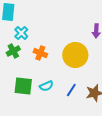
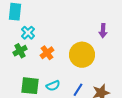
orange cross: (40, 53) -> (47, 53), turned 32

